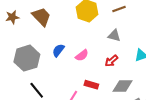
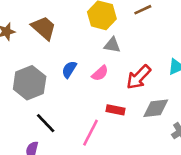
gray triangle: (114, 36) -> (112, 45), moved
red arrow: (111, 61) -> (139, 77), size x1.5

